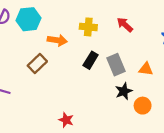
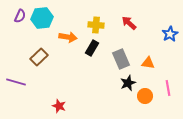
black rectangle: (91, 60) -> (92, 48), moved
brown rectangle: (37, 63) -> (39, 57), moved
red star: (66, 120) -> (59, 106), moved

